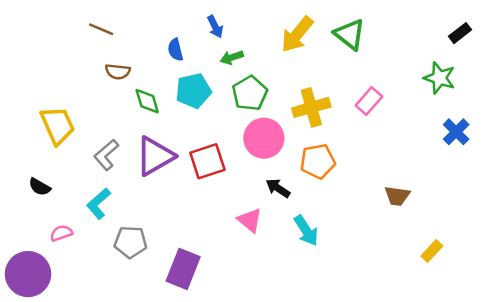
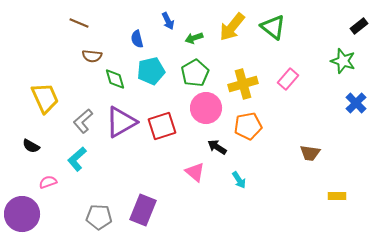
green arrow: (232, 57) -> (194, 38), moved
cyan arrow: (306, 230) -> (239, 180), size x0.7
gray pentagon: (131, 242) -> (99, 217), moved
yellow rectangle: (432, 251) -> (337, 196), turned 48

